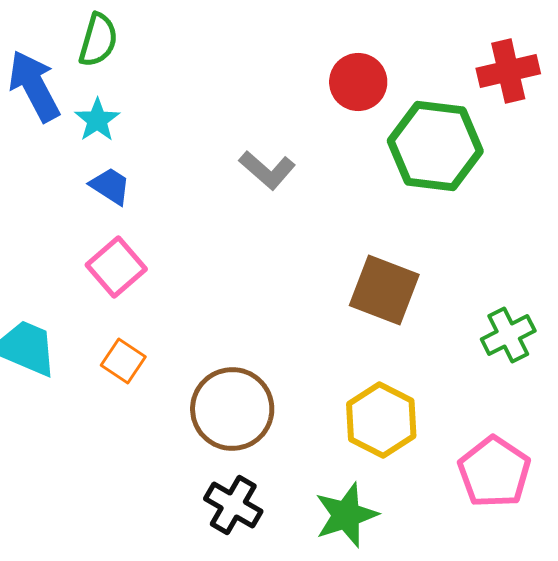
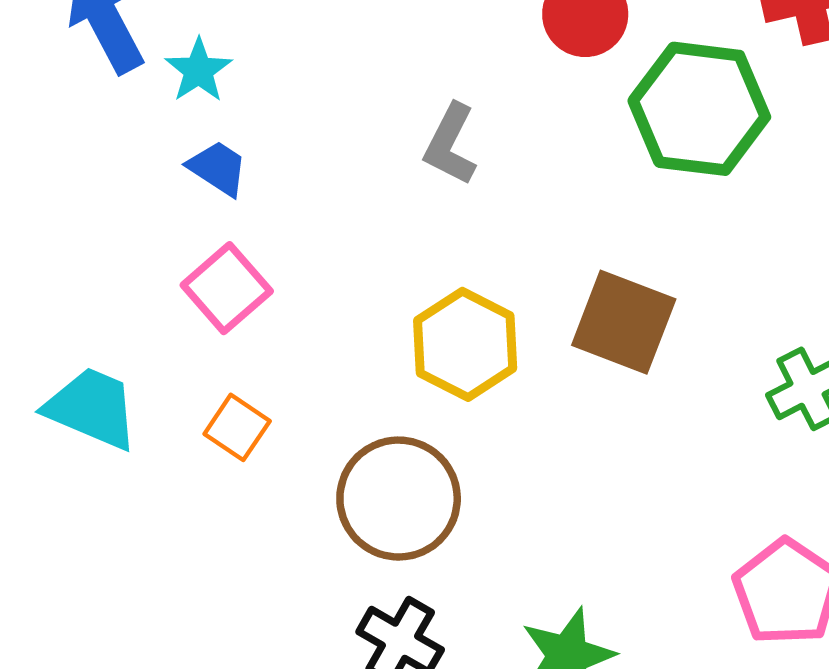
gray L-shape: (267, 170) -> (450, 144), turned 76
yellow hexagon: (381, 420) -> (465, 344), moved

